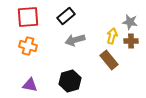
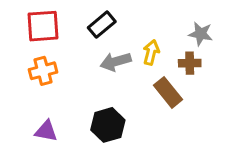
yellow arrow: (112, 36) -> (151, 52), moved
brown cross: (131, 41) -> (190, 63), moved
orange cross: (28, 46) -> (43, 71), turned -30

